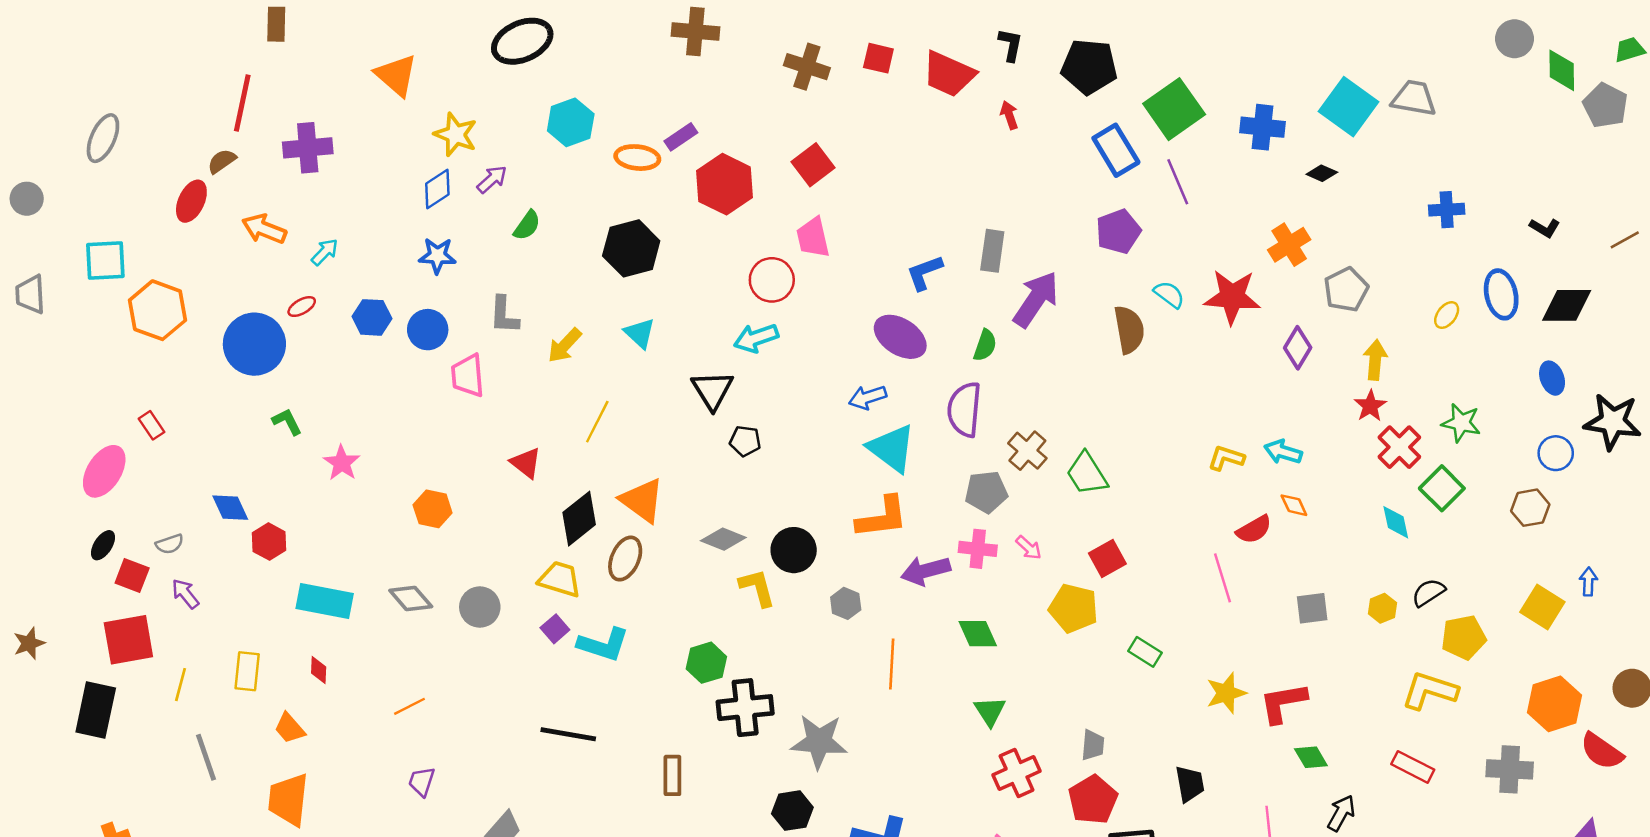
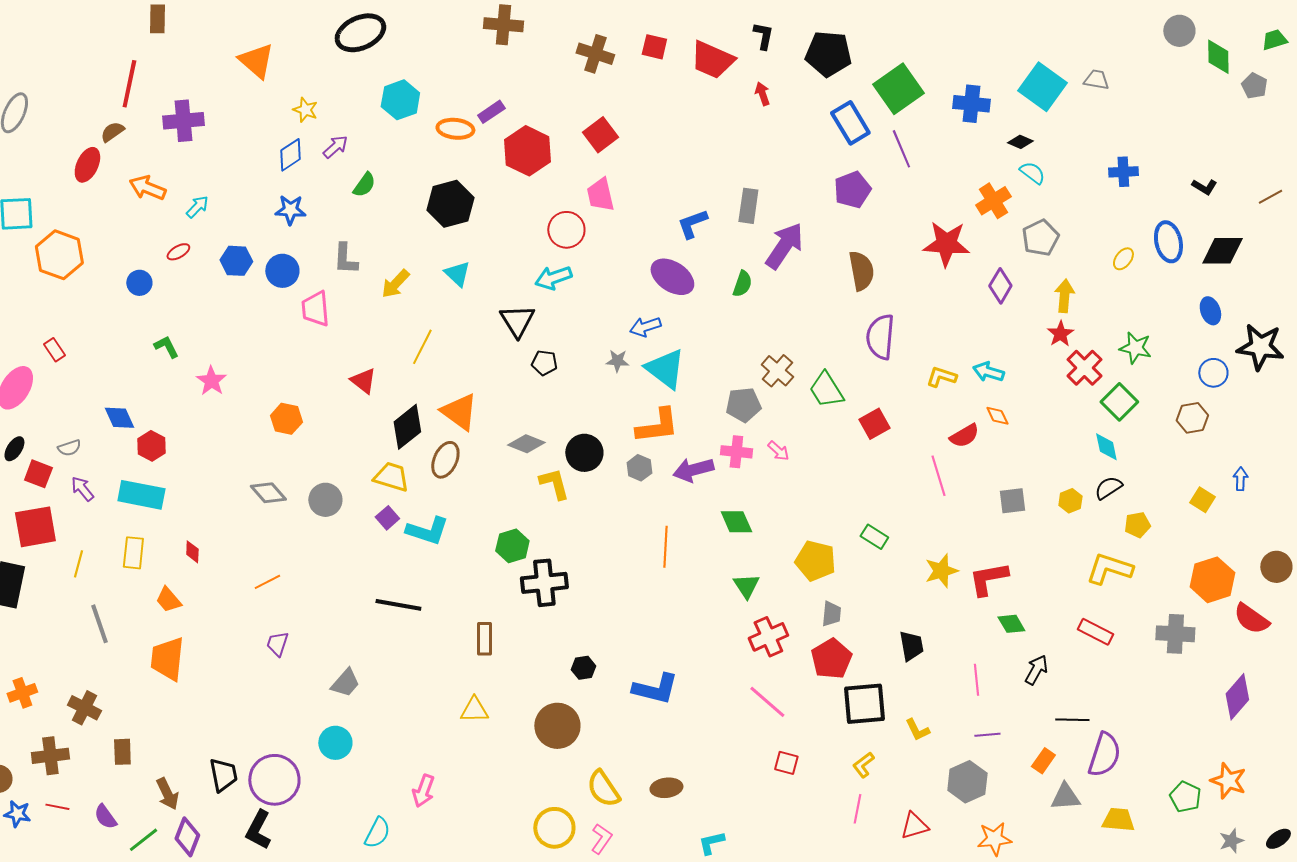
gray trapezoid: (1414, 98) -> (1096, 80), size x0.7
gray pentagon: (1605, 105) -> (1254, 86), size x0.7
yellow star: (456, 134) -> (305, 110), size x0.7
cyan semicircle: (1169, 294) -> (1032, 173), moved
blue circle: (254, 344) -> (139, 283), size x0.5
purple semicircle: (964, 410) -> (880, 337), moved
cyan diamond: (1396, 522) -> (1106, 447), moved
red square: (1107, 559) -> (874, 424), moved
cyan rectangle: (325, 601) -> (141, 495), moved
gray hexagon: (846, 603) -> (639, 468), moved
yellow square: (1542, 607) -> (1202, 500), size x0.7
yellow pentagon: (1073, 608) -> (815, 561), moved
yellow pentagon: (1464, 637) -> (1137, 525), size x0.7
gray star: (819, 742) -> (617, 361), moved, size x0.5
black hexagon: (792, 811) -> (583, 668), size x0.7

